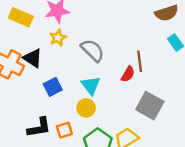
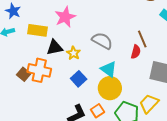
yellow star: (58, 38) -> (73, 53), moved
black triangle: (33, 58) -> (55, 47), moved, turned -30
yellow circle: (86, 108) -> (110, 88), size x1.5

